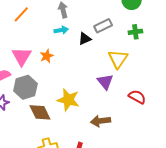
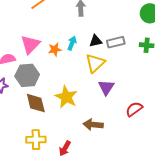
gray rectangle: (103, 26) -> (116, 42), moved
cyan arrow: (61, 30) -> (72, 43), moved, turned -72
yellow triangle: (118, 59) -> (95, 63), moved
red semicircle: (137, 97) -> (134, 109), turned -78

